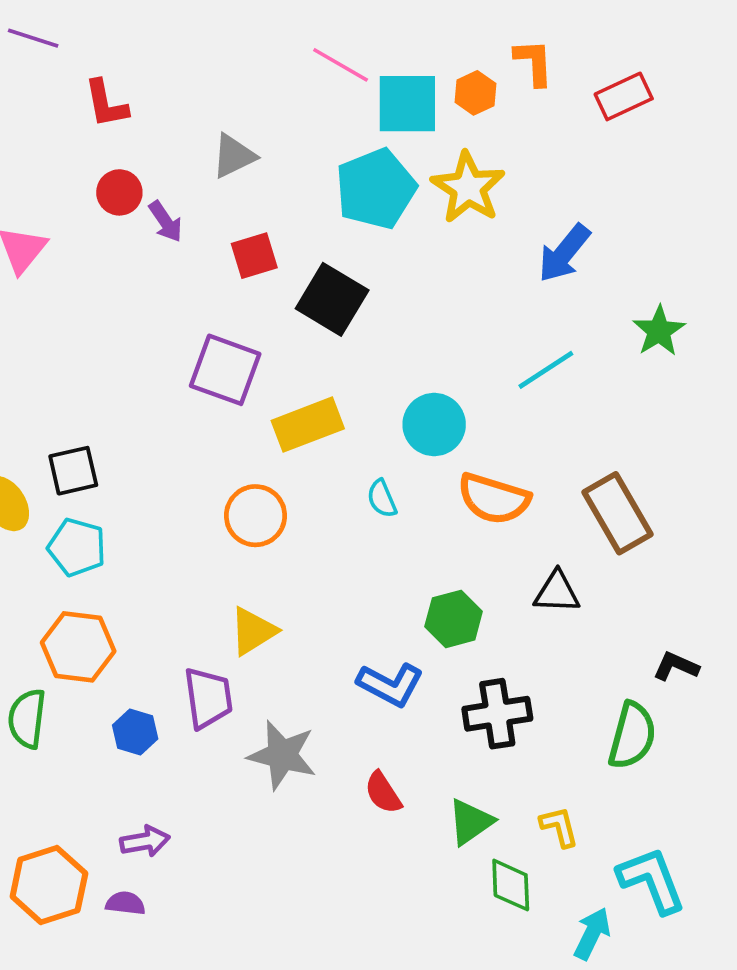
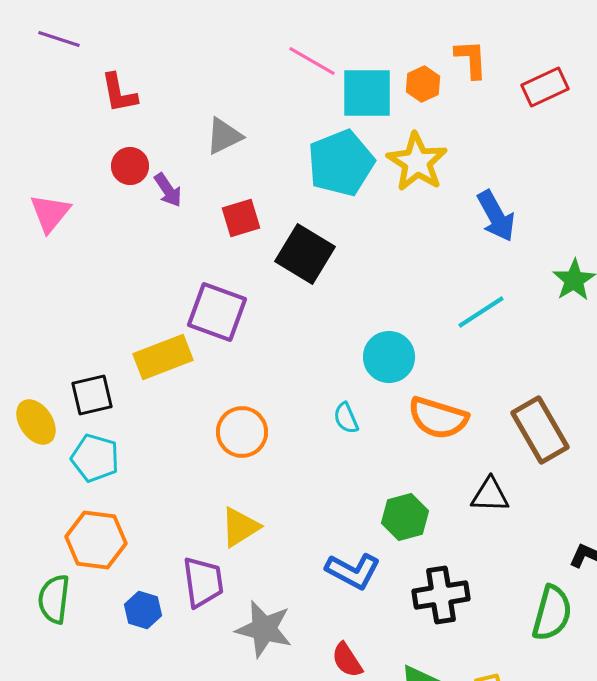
blue arrow: (564, 253) -> (496, 216), turned -68
yellow rectangle: (308, 425) -> (163, 357), moved

